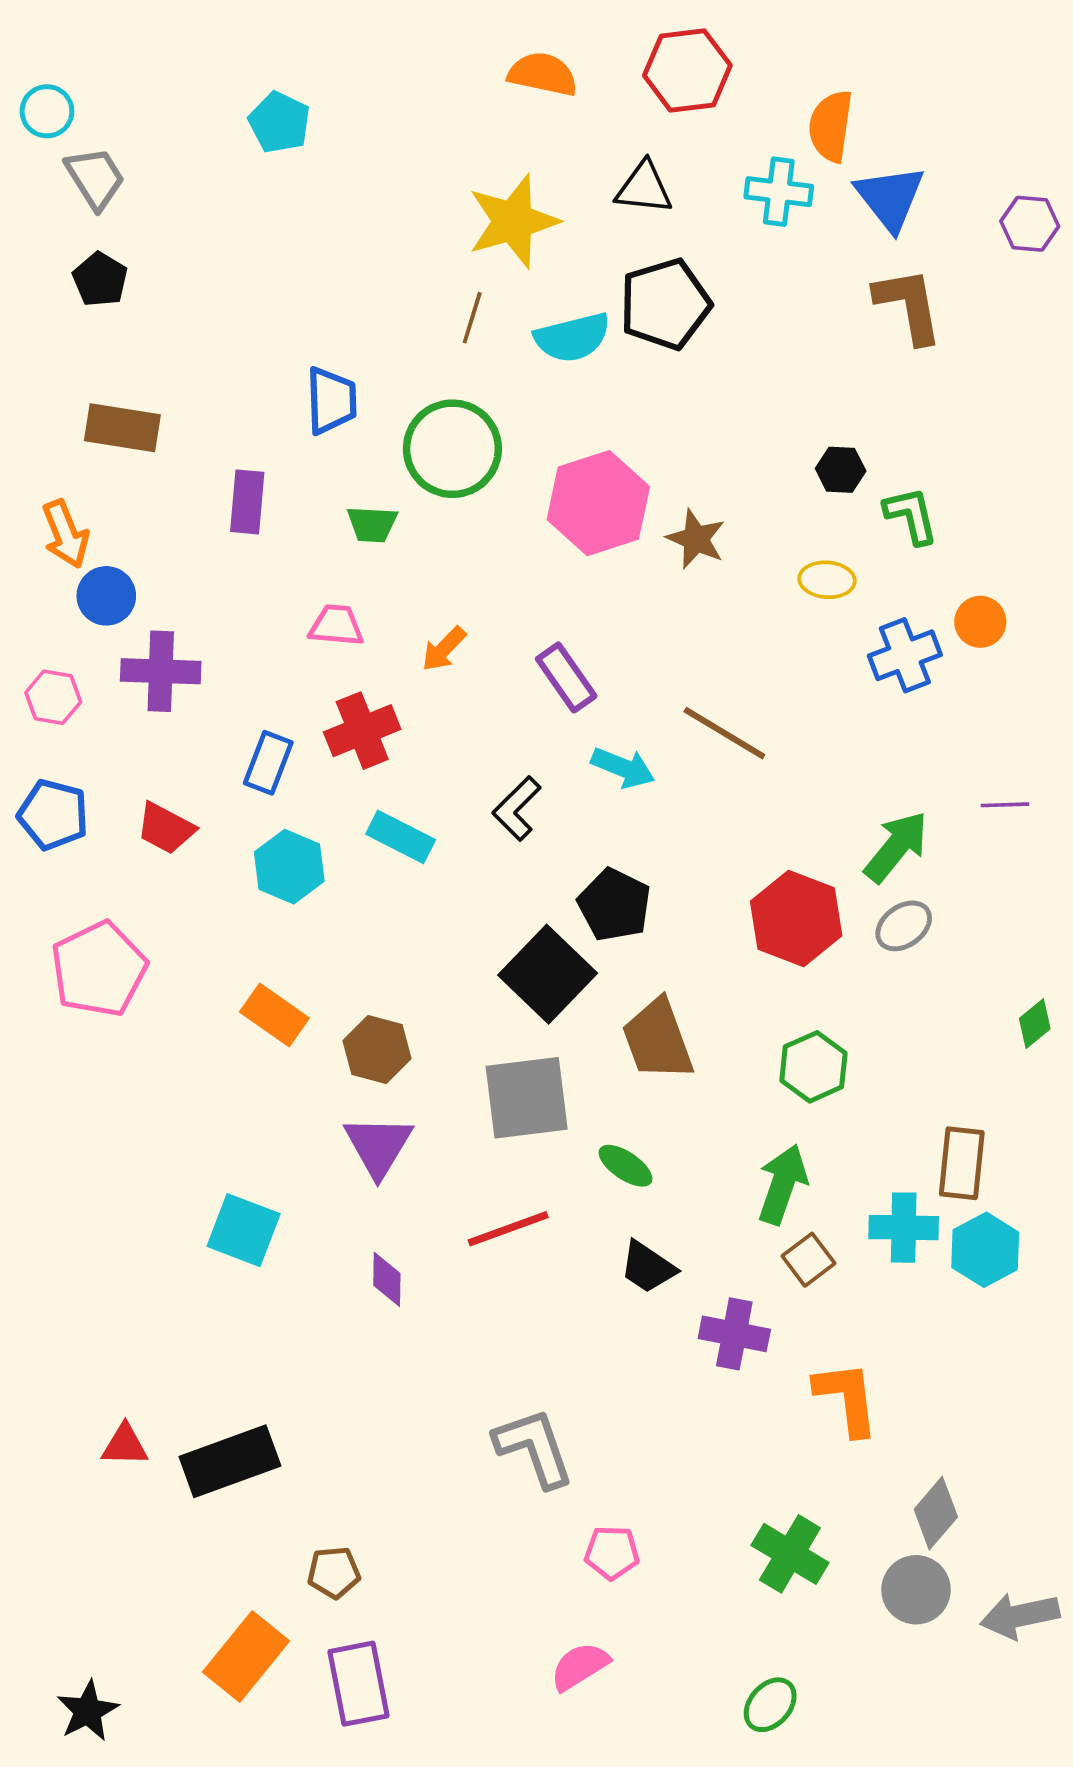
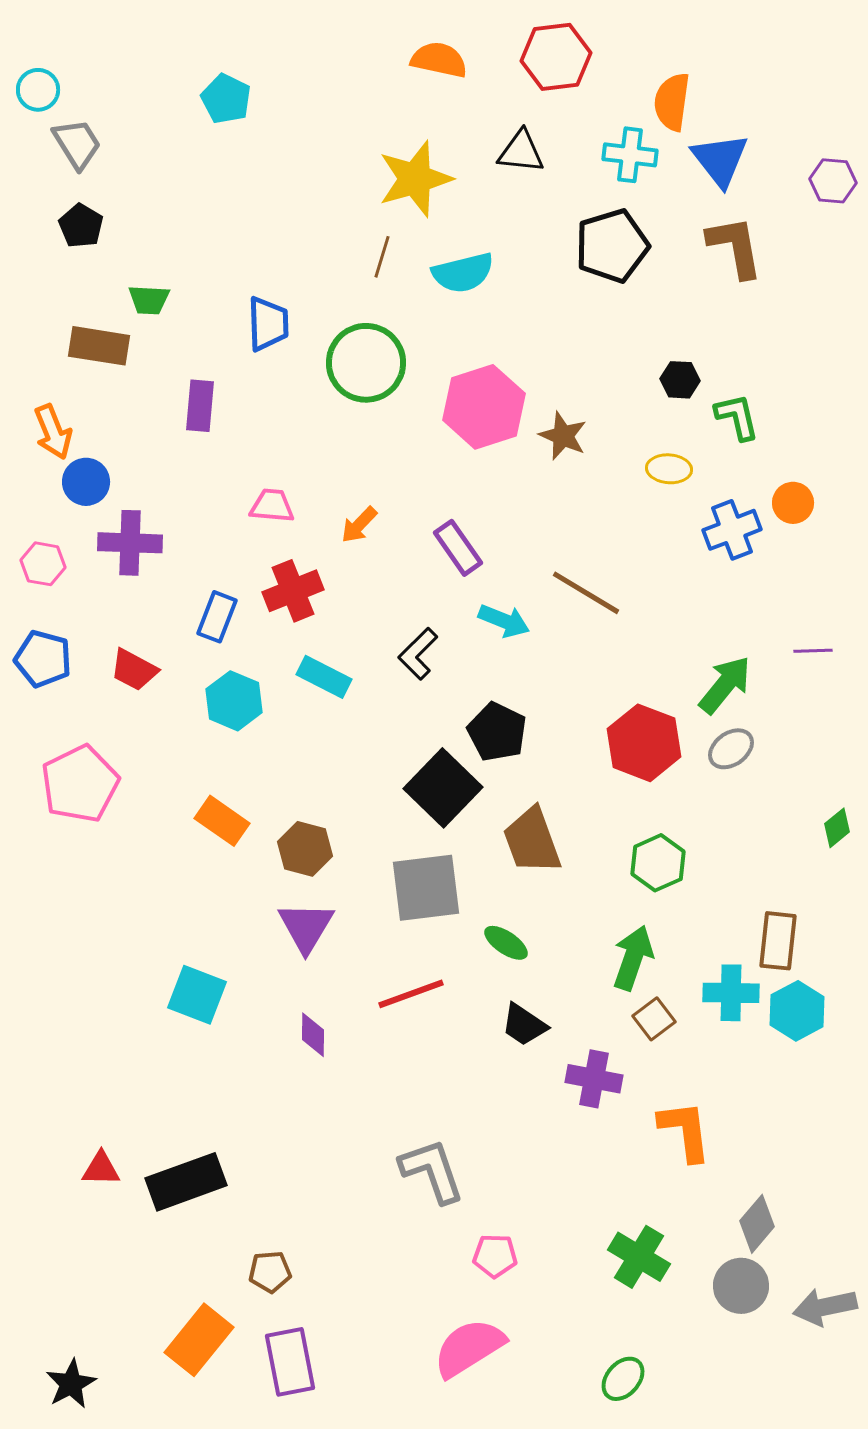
black pentagon: (665, 304) -> (612, 246), moved
green trapezoid: (372, 524) -> (149, 300), moved
pink semicircle: (580, 1666) -> (469, 1348), size x1.5

